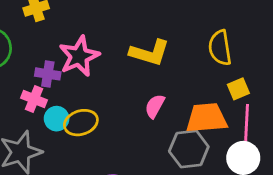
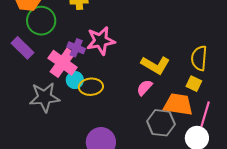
yellow L-shape: (150, 53) -> (155, 65), moved
yellow square: (238, 89) -> (194, 84), moved, turned 35
pink cross: (34, 99) -> (63, 63), size x1.6

